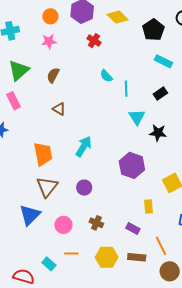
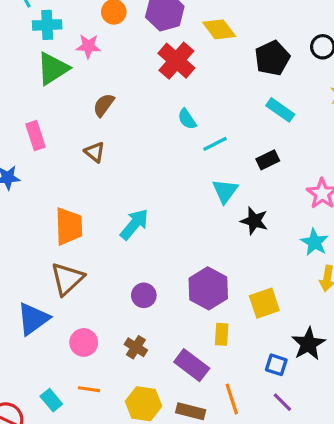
pink star: (49, 41) -> (88, 46), moved
red cross: (94, 41) -> (176, 61), size x1.6
green triangle: (19, 70) -> (53, 69), moved
cyan line: (126, 89) -> (215, 144), turned 56
brown triangle: (59, 109) -> (95, 152), moved
purple hexagon: (132, 165) -> (208, 288), moved
purple circle: (84, 188) -> (144, 295), moved
purple rectangle: (133, 229) -> (192, 365), size x1.5

